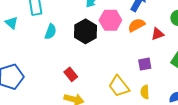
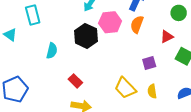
orange semicircle: (137, 25) -> (137, 24), turned -36
cyan semicircle: (51, 32) -> (52, 51), moved
red triangle: (158, 34) -> (167, 37), moved

